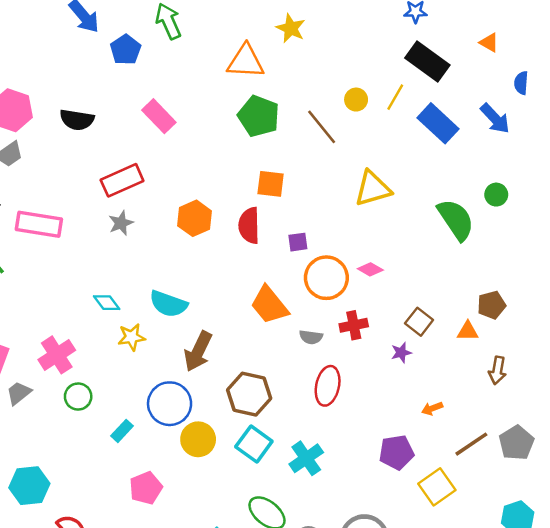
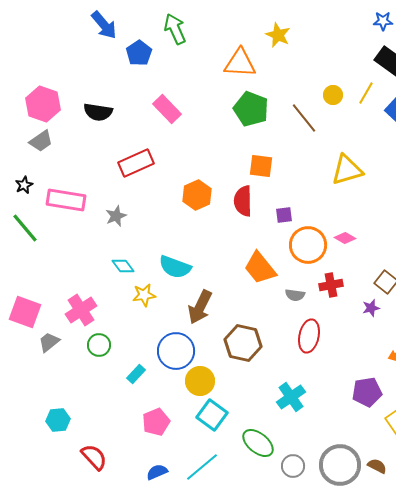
gray star: (121, 223) -> (116, 216), moved
cyan square: (254, 444) -> (212, 415), moved
cyan hexagon: (29, 486) -> (58, 420), size x0.7

